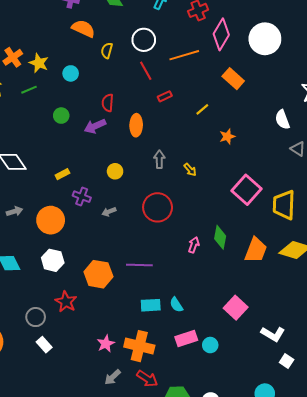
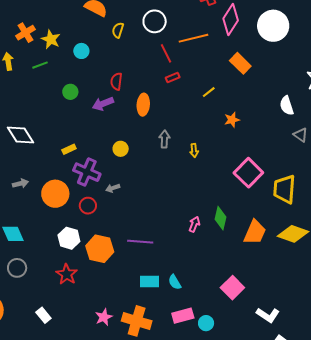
red line: (146, 71) -> (166, 53), moved
yellow arrow: (190, 170) -> (194, 151), turned 32
purple cross: (82, 197) -> (87, 172), size x1.5
red circle: (158, 207) -> (88, 206), moved, size x0.6
white hexagon: (53, 260) -> (69, 238), moved
gray circle: (36, 317) -> (17, 268), moved

